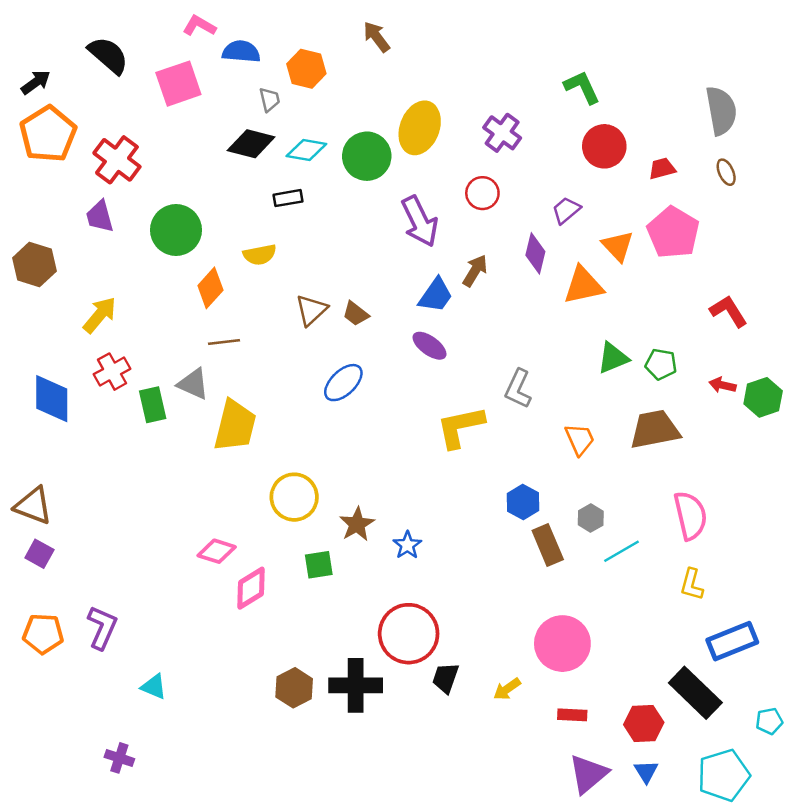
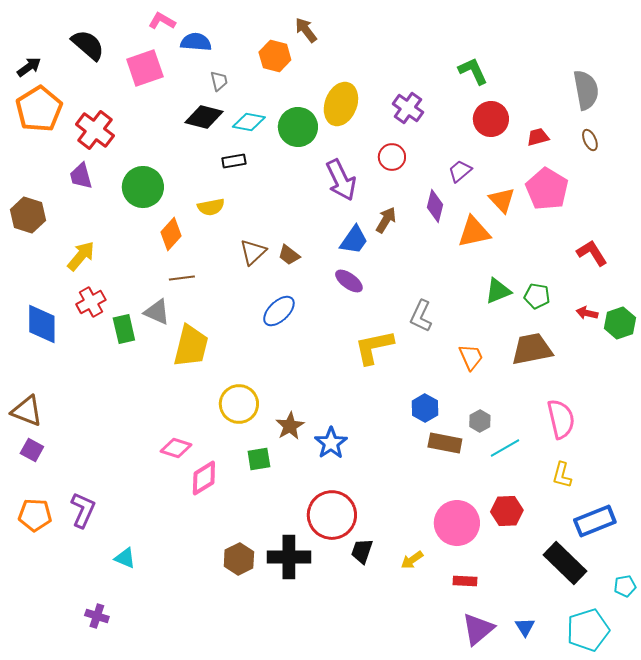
orange hexagon: (306, 69) -> (275, 56), moved
blue star: (407, 545) -> (331, 443), size x1.4
brown rectangle: (548, 545) -> (445, 443), turned -56
red hexagon: (644, 724) -> (507, 511), moved

